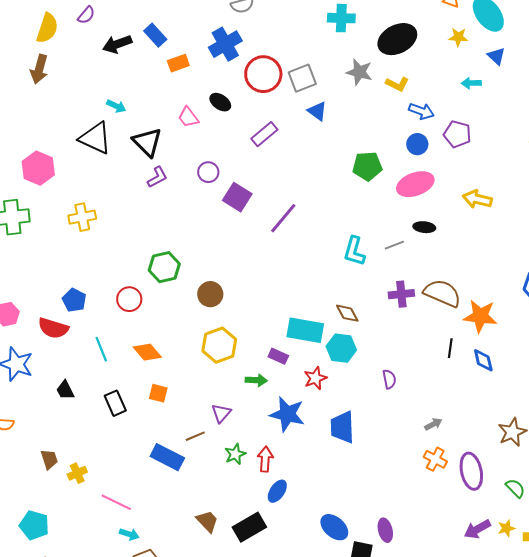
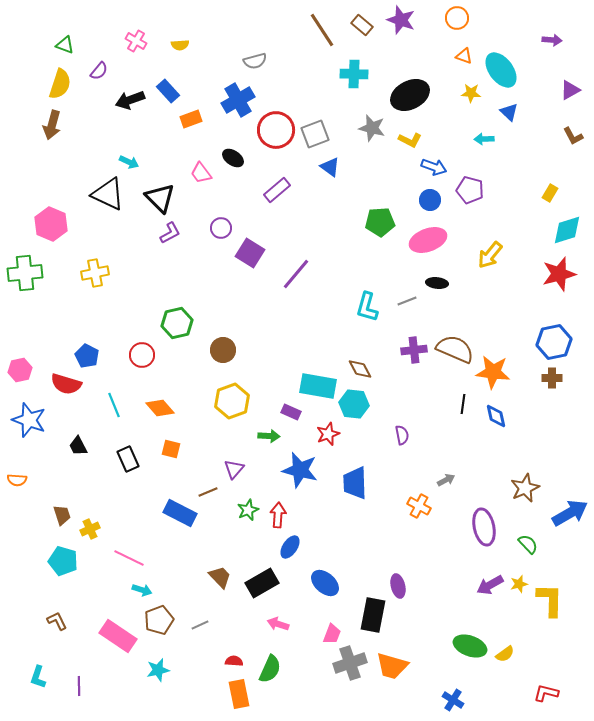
yellow arrow: (477, 199) -> (490, 255), turned -64
orange cross: (435, 459) -> (419, 506), moved
cyan pentagon: (34, 525) -> (63, 561), moved
blue ellipse: (334, 527) -> (325, 583), moved

